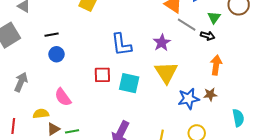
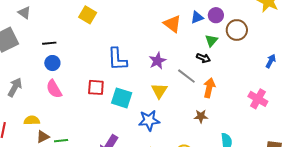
gray line: (187, 25) -> (186, 76), moved
yellow triangle: (166, 73) -> (159, 91), size x0.7
pink semicircle: (63, 97) -> (54, 89), moved
blue star: (189, 99) -> (149, 120), moved

